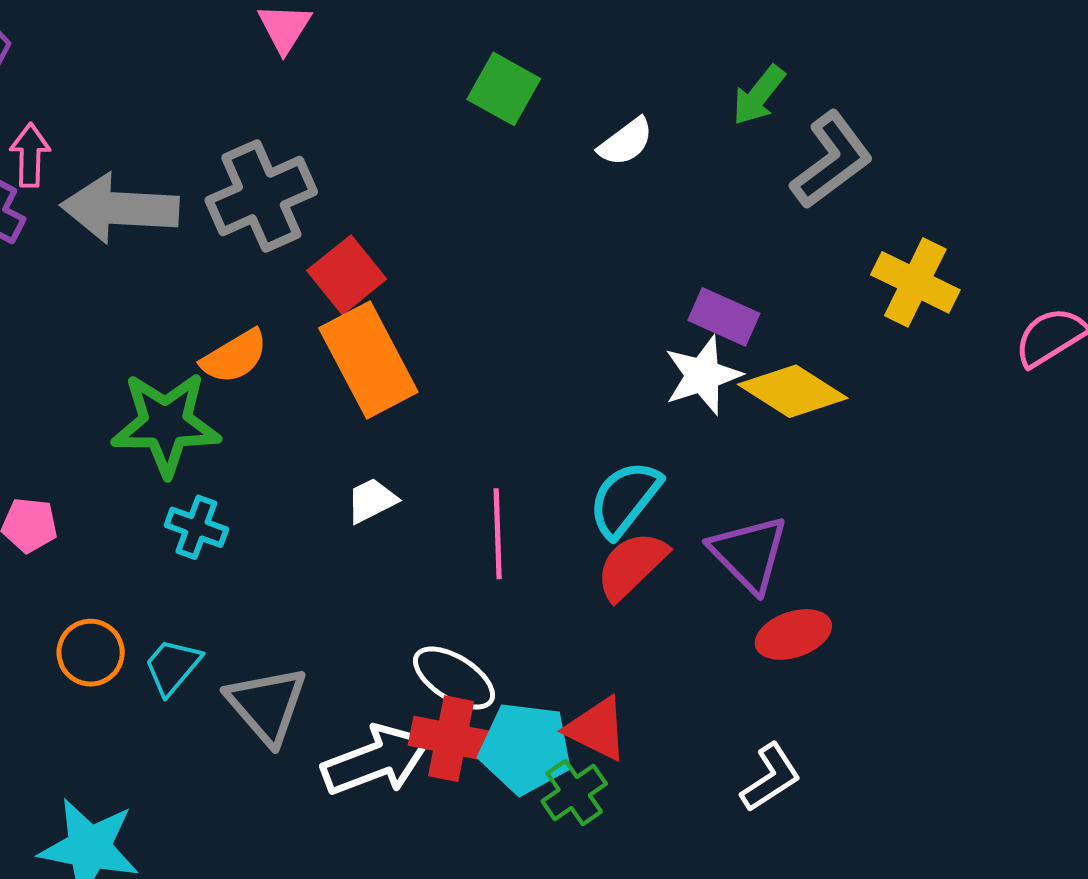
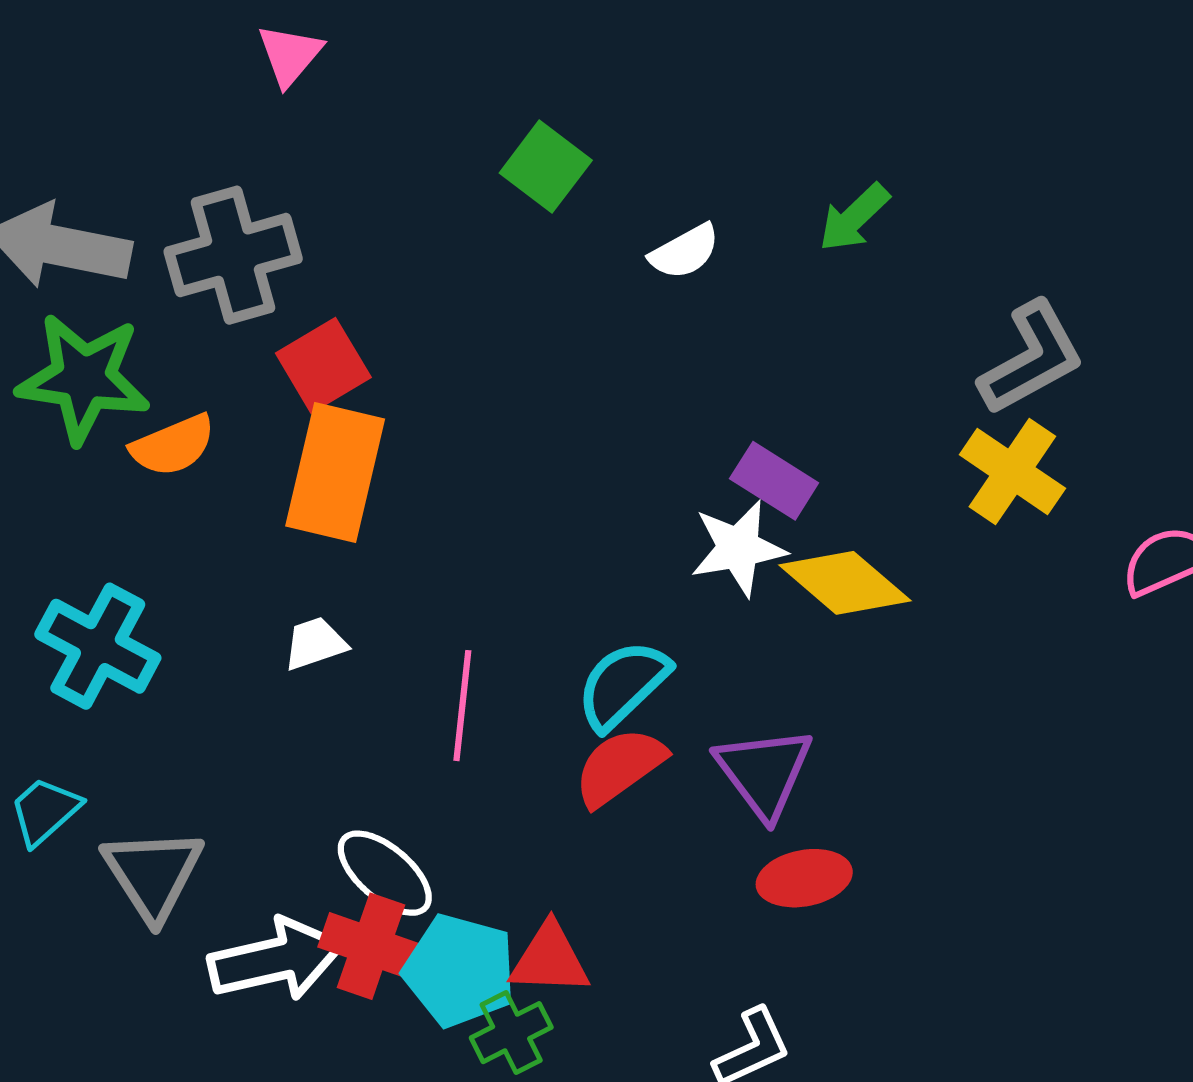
gray L-shape: (832, 160) -> (1031, 358), moved
orange rectangle: (368, 360) -> (335, 472), turned 33
green star: (166, 424) -> (84, 378), moved
cyan cross: (196, 527) -> (98, 646), size x1.6
red triangle: (597, 729) -> (550, 959), turned -32

